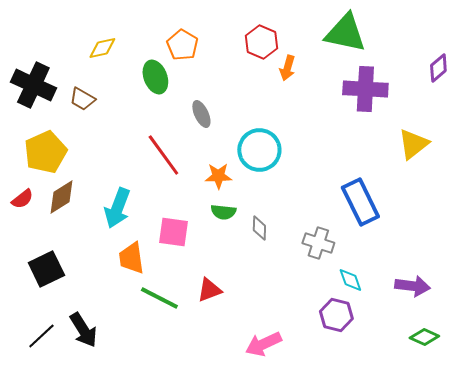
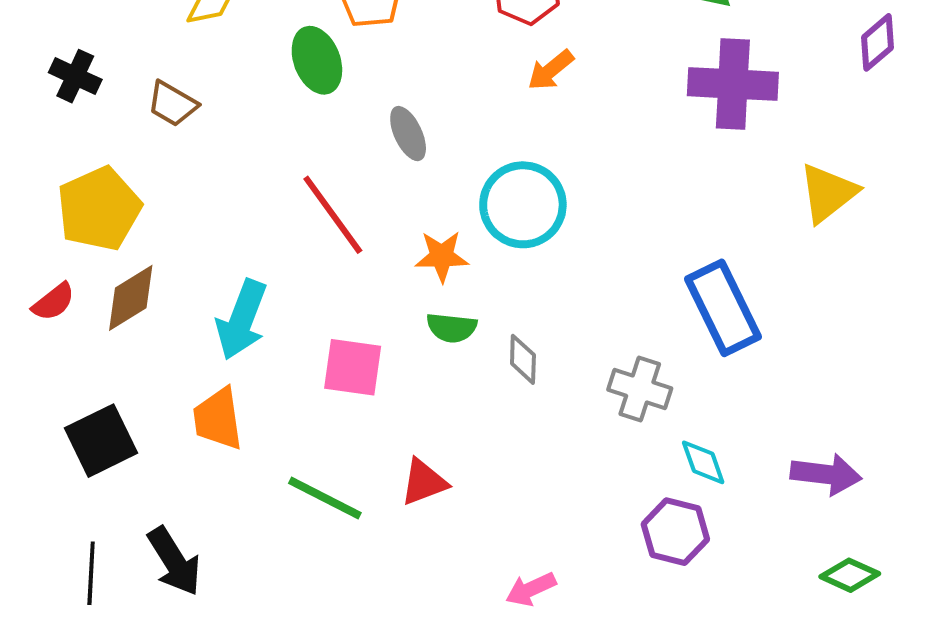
orange arrow: (287, 68) -> (551, 70), moved, turned 35
black cross: (33, 85) -> (75, 76), size x0.6
orange trapezoid: (131, 258) -> (218, 419), moved
black line: (41, 336) -> (91, 573), turned -44
pink arrow: (263, 344) -> (531, 589), size x0.7

